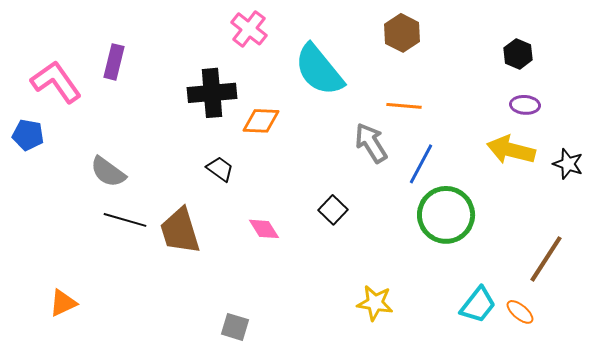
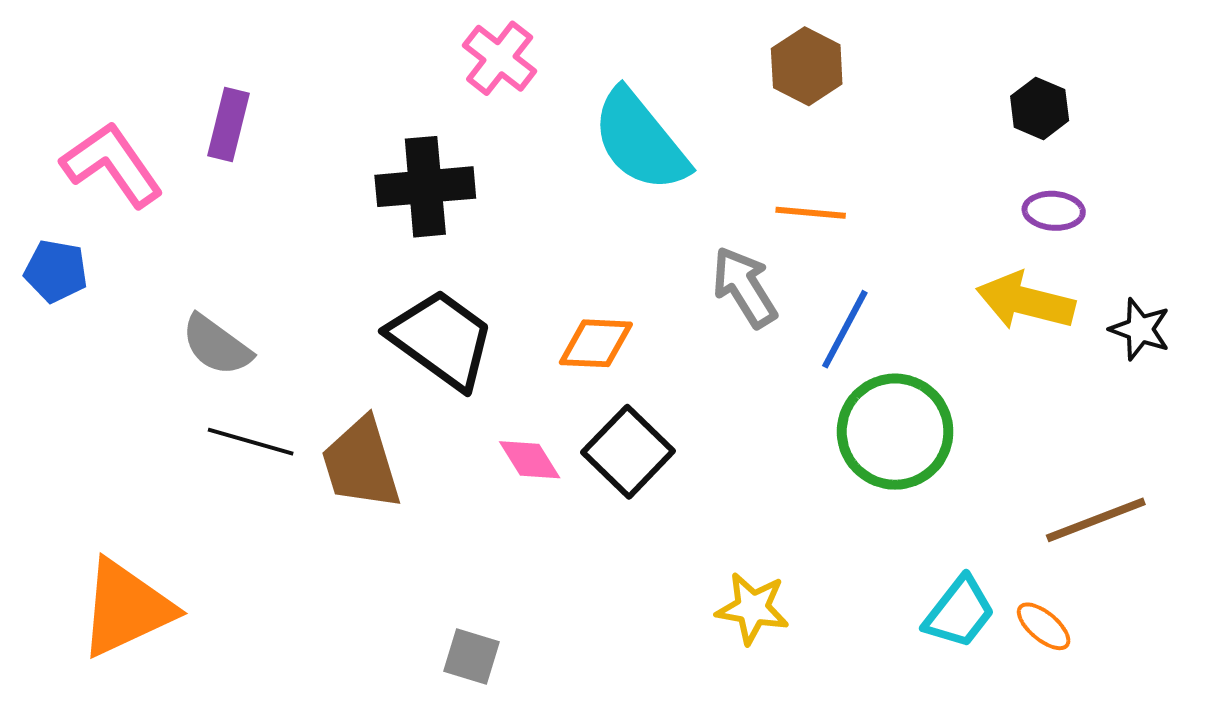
orange diamond: (261, 121) -> (596, 343), moved
black trapezoid: (220, 169) -> (441, 339), size x2.0
black square: (333, 210) -> (628, 452), moved, size x1.5
brown line: (546, 259) -> (1096, 520), turned 36
orange triangle: (63, 303) -> (126, 608), size x1.8

